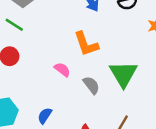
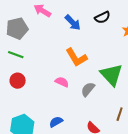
gray semicircle: (91, 85) -> (88, 89), turned -91
blue semicircle: (45, 116) -> (56, 122), turned 40

